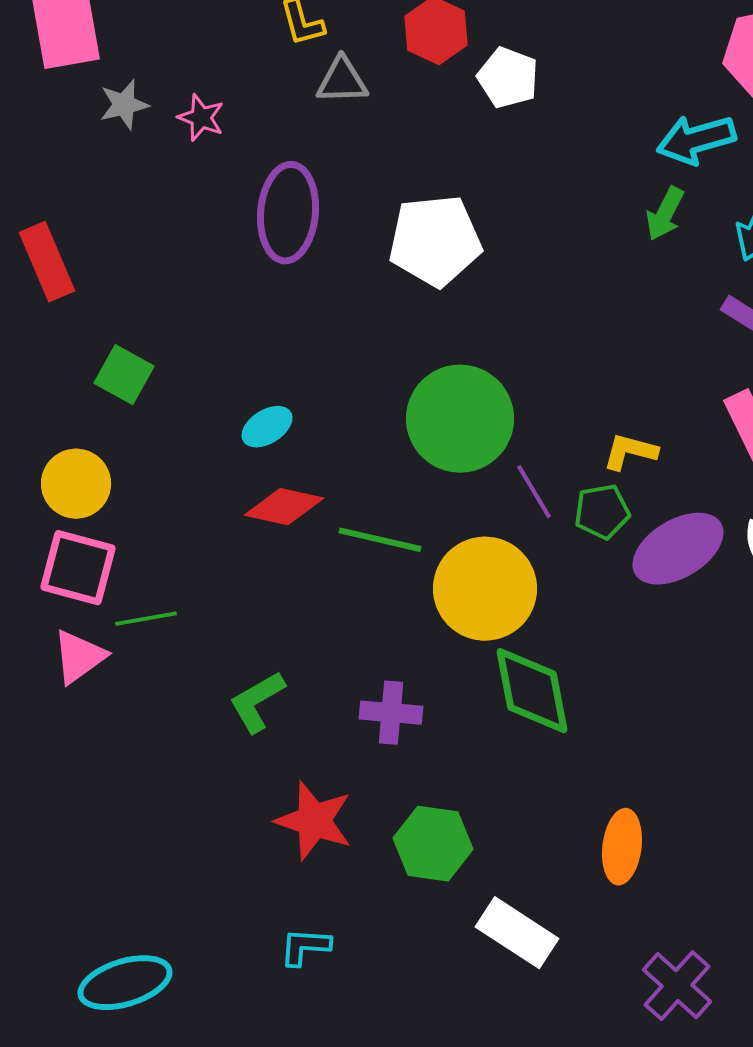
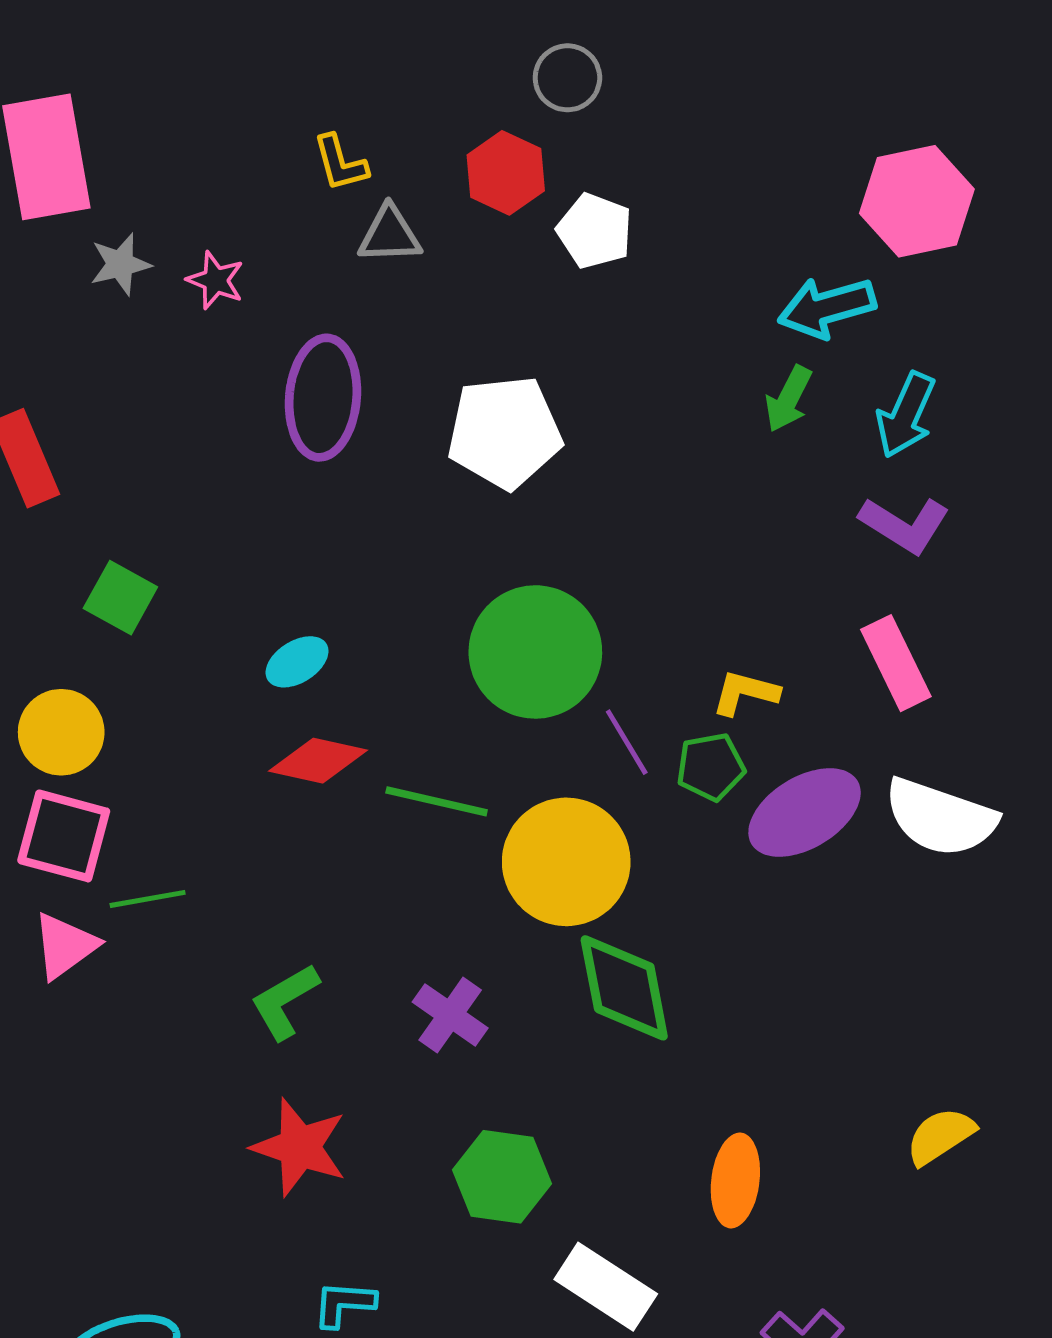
purple cross: (391, 713) -> (450, 1015), turned 30
red star: (314, 821) -> (299, 1147), moved

